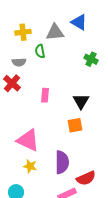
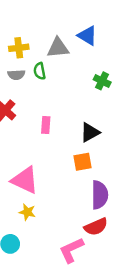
gray semicircle: (19, 62) -> (16, 75), moved
black triangle: (81, 101) -> (90, 132), turned 30
purple semicircle: (62, 162) -> (100, 195), moved

